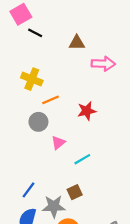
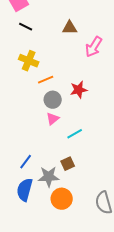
black line: (35, 33) -> (26, 27), moved
pink arrow: (103, 64) -> (94, 47), turned 120
gray circle: (38, 122) -> (53, 100), moved

